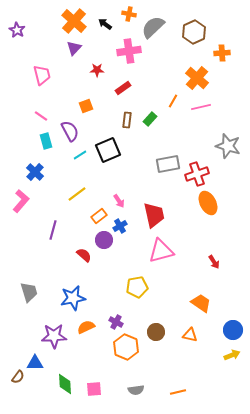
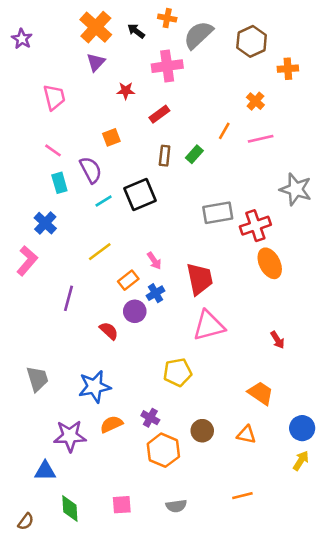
orange cross: (197, 78) -> (255, 101), size x0.6
yellow arrow: (232, 355) -> (301, 461), turned -35
brown semicircle: (18, 377) -> (26, 522), moved
green diamond: (65, 384) -> (70, 509), moved
orange line: (178, 392) -> (242, 496), moved

